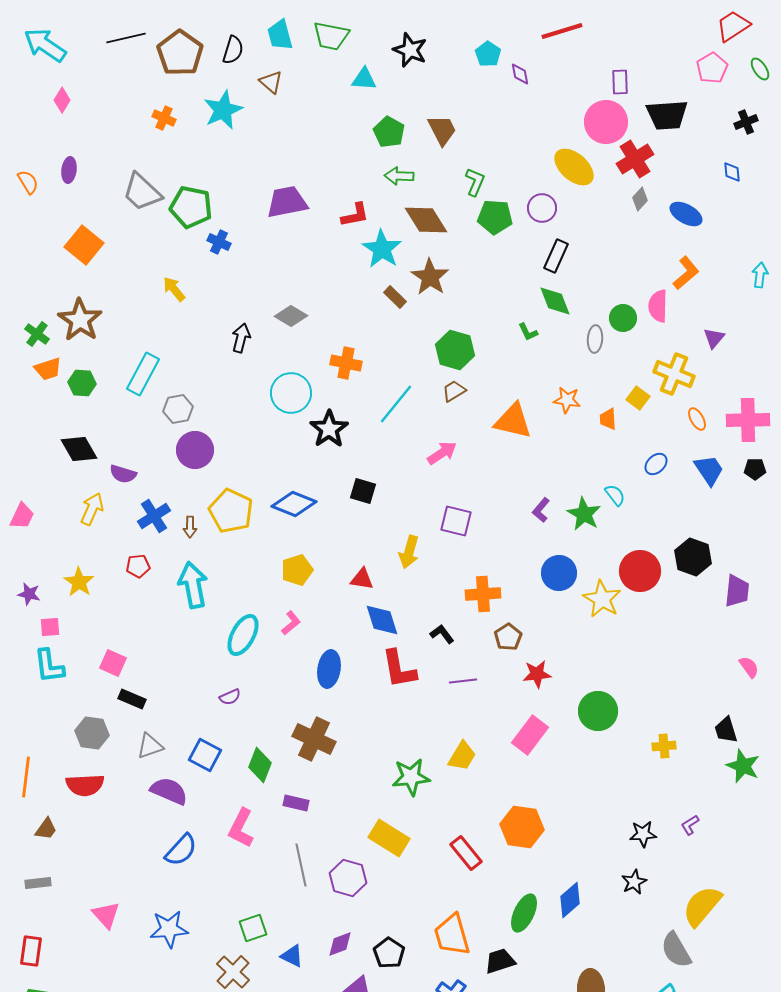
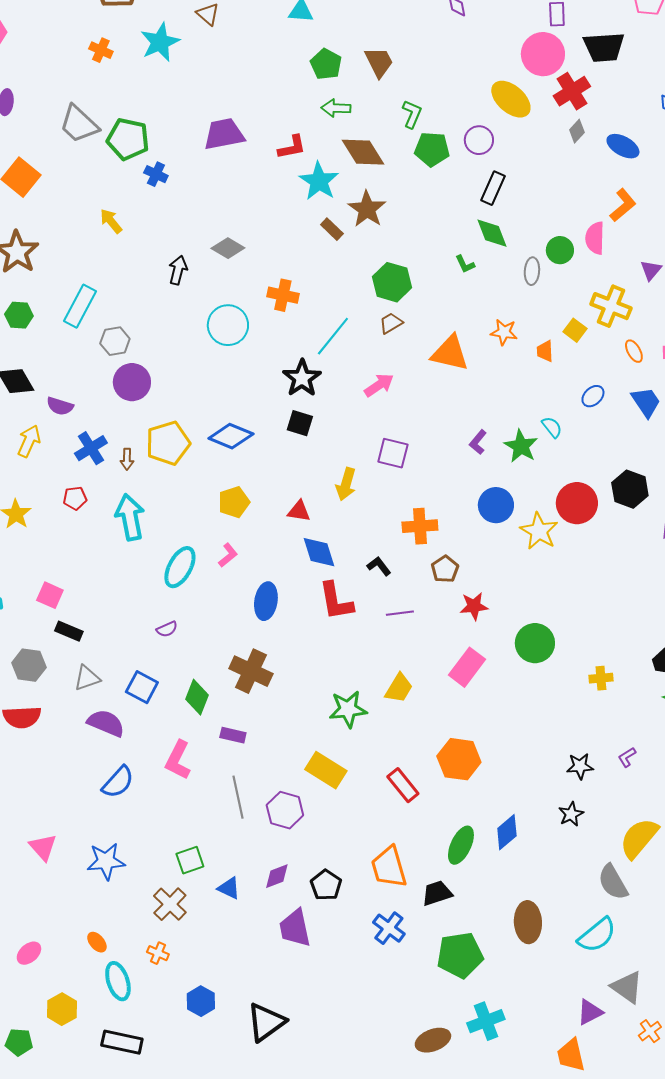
black star: (329, 429) -> (302, 378), moved
yellow pentagon: (231, 511) -> (168, 443), turned 30

